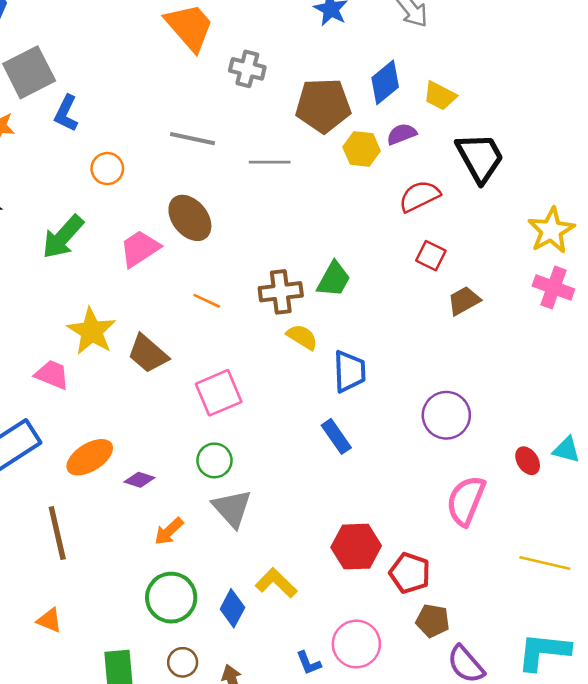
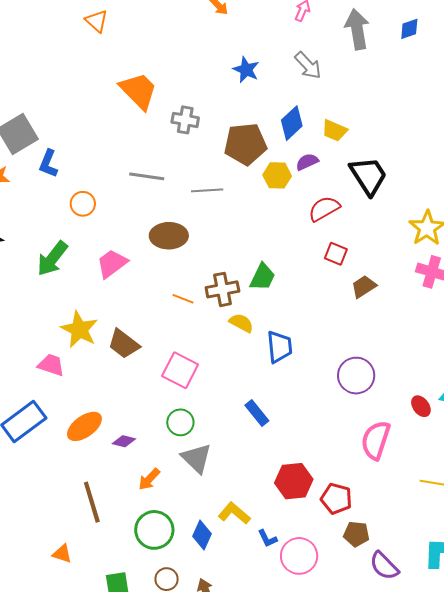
brown ellipse: (190, 218) -> (169, 236), moved, turned -48
orange line: (207, 301) -> (183, 299), moved
pink square: (219, 393) -> (180, 370), turned -36
blue rectangle: (336, 436) -> (257, 413), moved
brown line: (57, 533) -> (92, 502), moved
blue L-shape: (309, 663) -> (267, 539), moved

